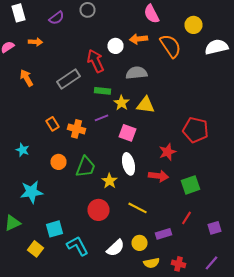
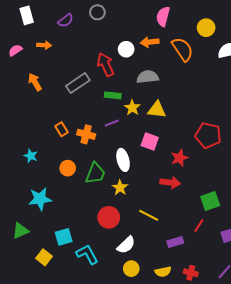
pink semicircle: (152, 14) -> (163, 16), turned 42
pink square: (128, 133) -> (150, 141), moved
white ellipse: (128, 164) -> (123, 160), moved
green square: (190, 185) -> (210, 201), moved
yellow circle: (140, 243) -> (131, 269), moved
white semicircle: (116, 248) -> (126, 245), moved

